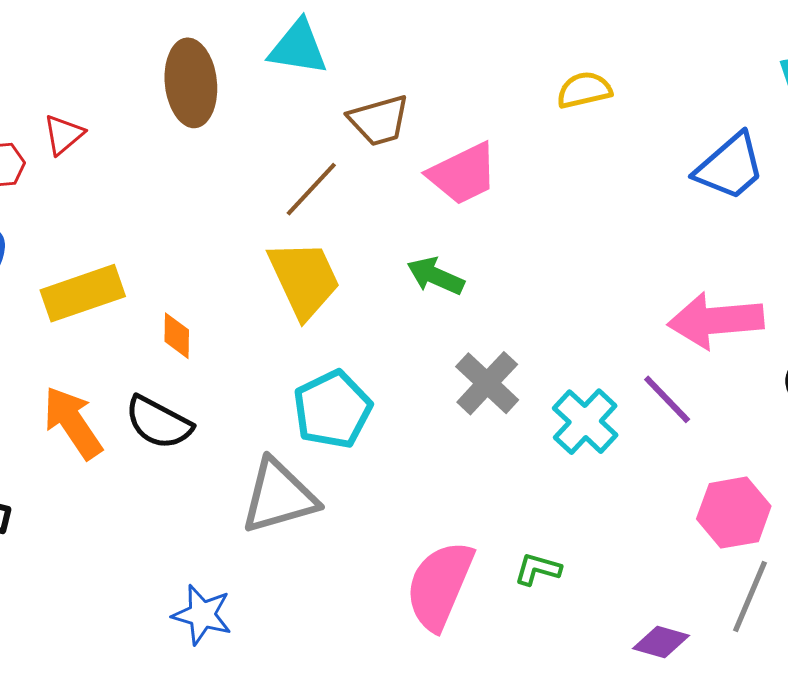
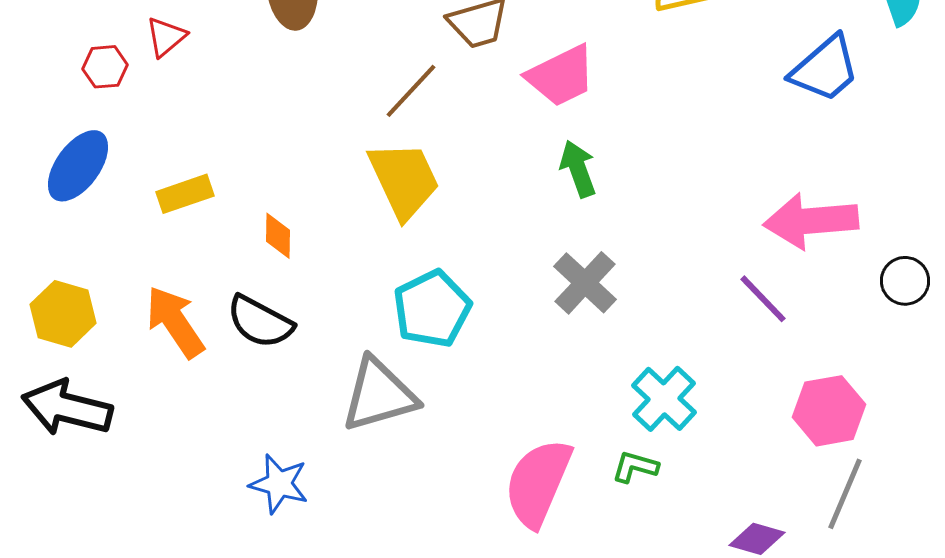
green arrow: (436, 276) -> (578, 169), moved, turned 46
yellow rectangle: (83, 293) -> (185, 194), size x0.7
cyan cross: (585, 422) -> (664, 399), moved
blue star: (202, 615) -> (279, 484), moved

